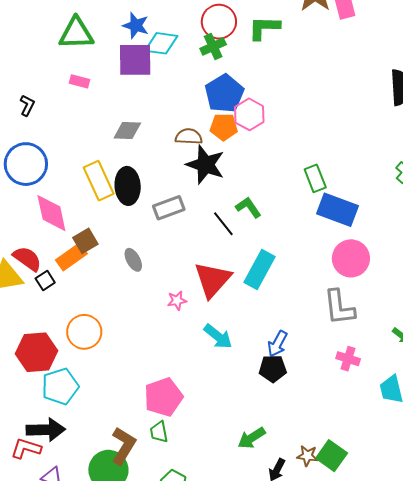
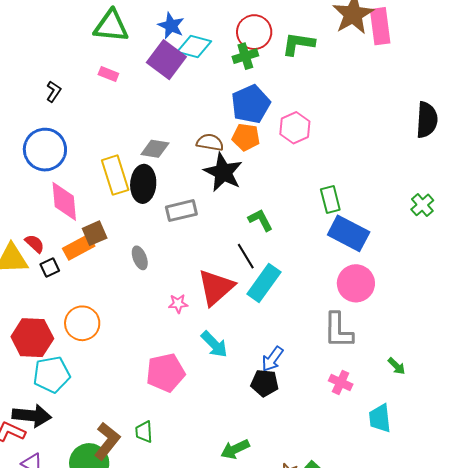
purple square: (135, 60) -> (166, 60), turned 30
pink hexagon: (249, 114) -> (295, 128), moved
gray diamond: (127, 130) -> (155, 149), moved
black line: (223, 224) -> (246, 256), moved
red semicircle: (27, 259) -> (35, 244), size x0.7
pink pentagon: (163, 397) -> (166, 373), moved

